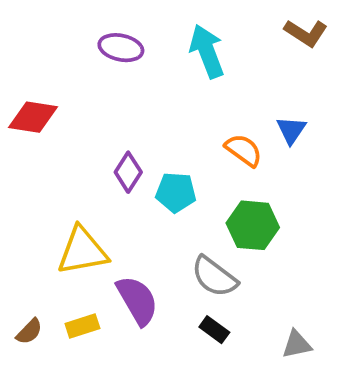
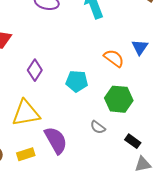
purple diamond: (128, 172) -> (35, 70), moved
gray semicircle: (214, 277) -> (98, 127), size x0.6
black rectangle: (214, 330) -> (133, 141), moved

